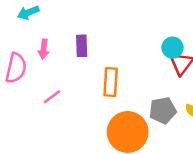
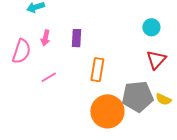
cyan circle: (172, 48) -> (151, 27), moved
gray pentagon: (163, 110) -> (138, 96), size x1.4

